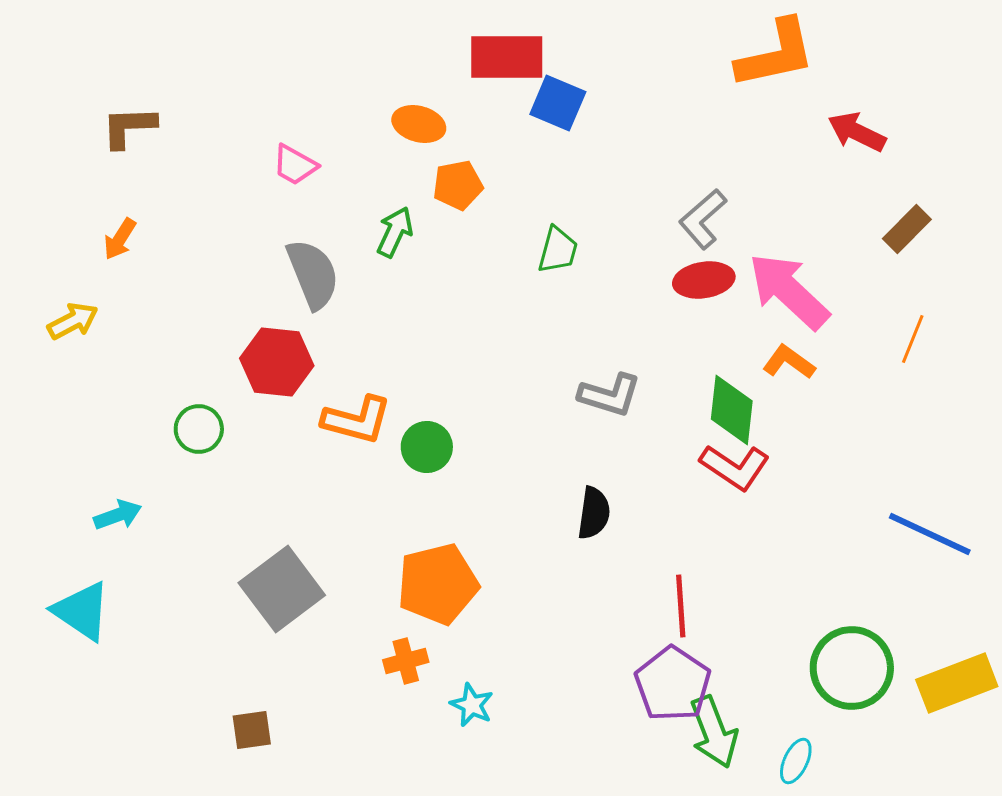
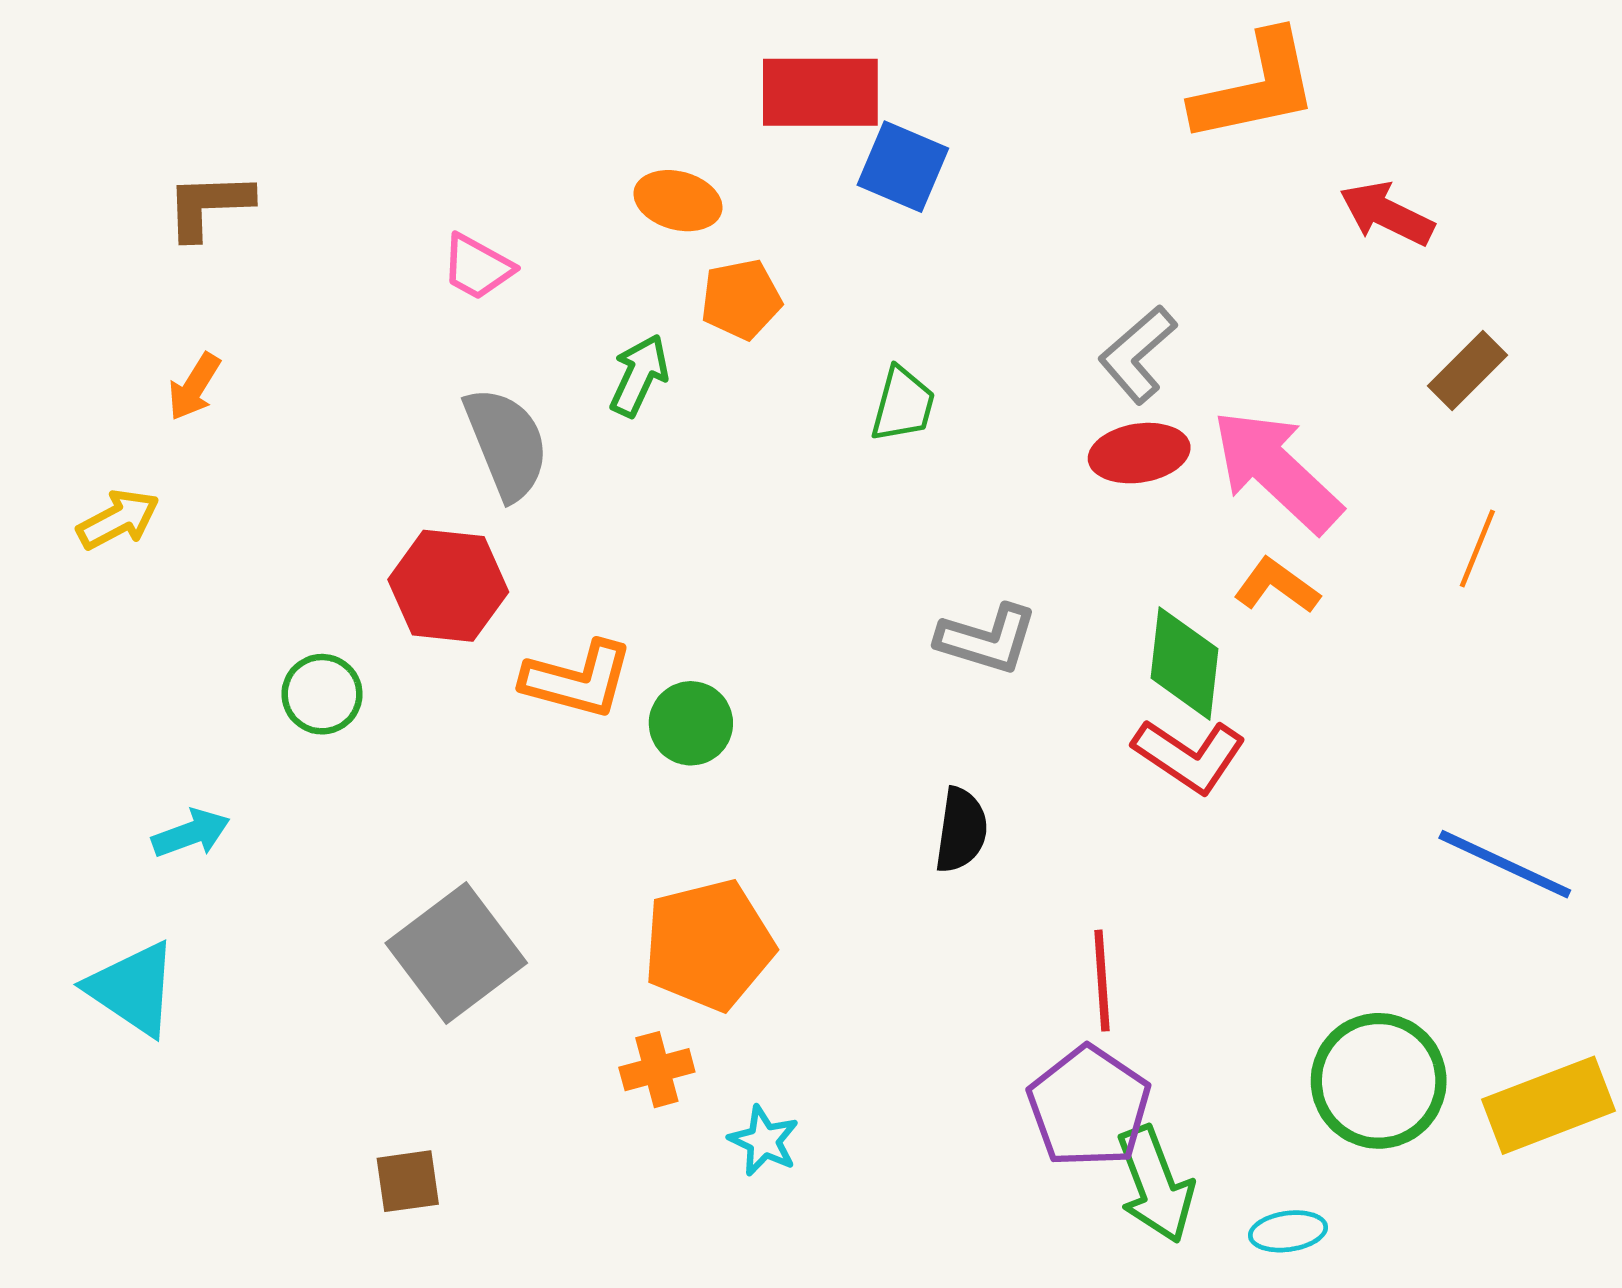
cyan ellipse: (796, 761) -> (1288, 1231), turned 57

